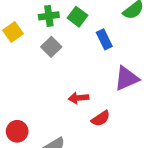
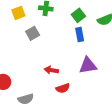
green square: (78, 17) -> (78, 15), moved
gray square: (51, 47) -> (33, 33), moved

